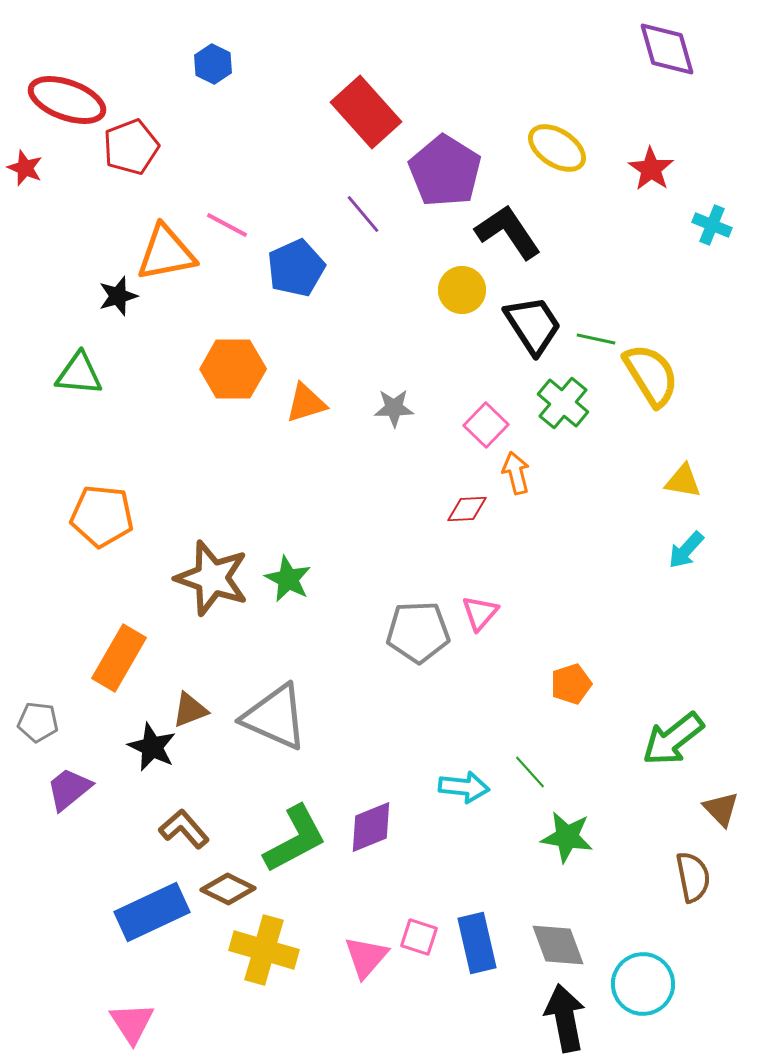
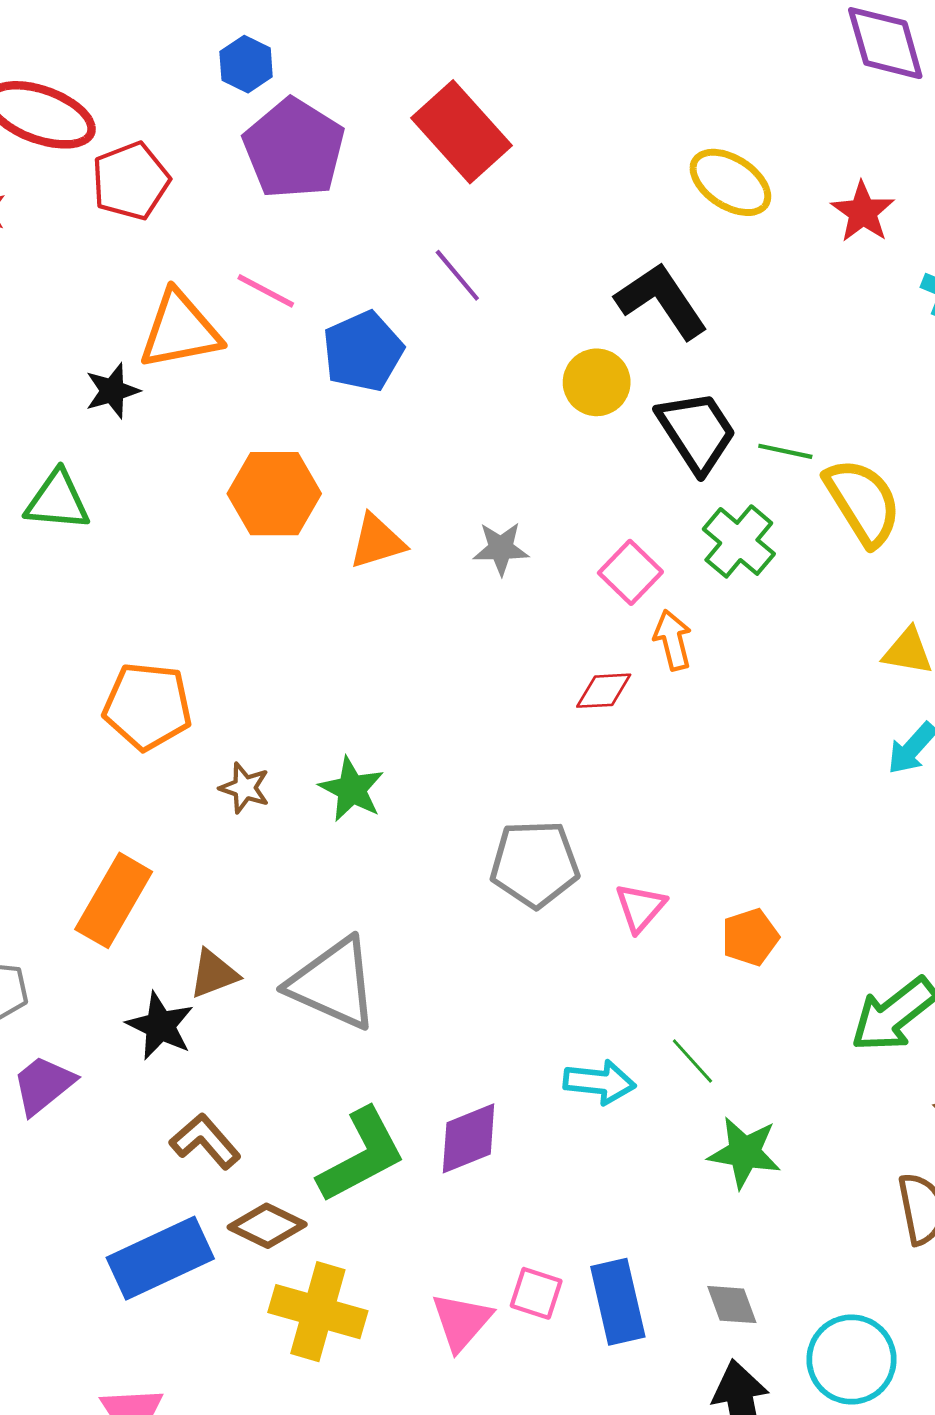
purple pentagon: (445, 171) -> (294, 149), moved
orange pentagon: (102, 516) -> (148, 706), moved
brown star: (212, 578) -> (245, 788), size x0.5
pink triangle: (480, 613) -> (640, 908), moved
gray diamond: (558, 945) -> (732, 1305), size x0.7

